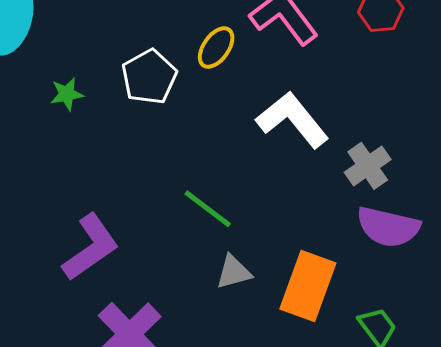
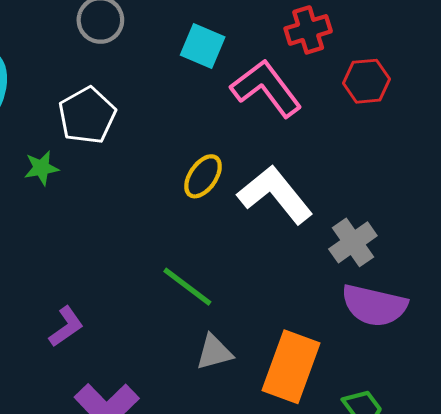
yellow ellipse: (216, 47) -> (203, 176), moved
white pentagon: (149, 77) -> (87, 115), moved
purple L-shape: (91, 247) -> (66, 327), size x0.6

